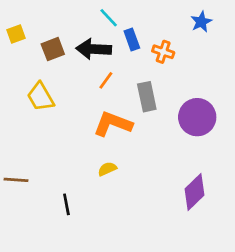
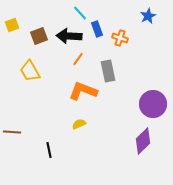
purple circle: (197, 117) -> (153, 104), moved

